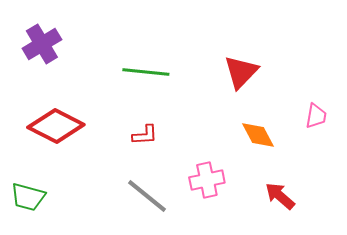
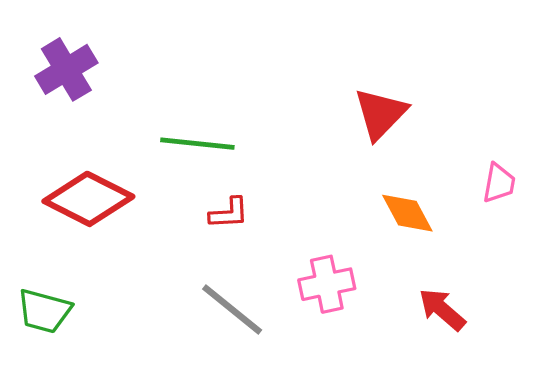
green line: (146, 72) -> (197, 144), moved

